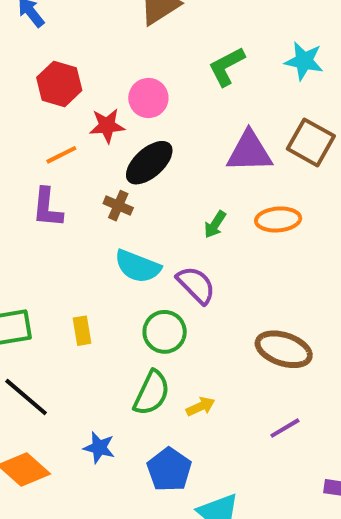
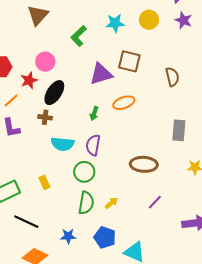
purple semicircle: (196, 285) -> (93, 145), turned -110

